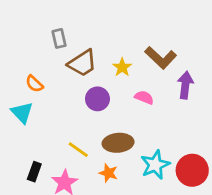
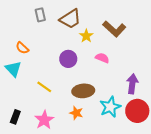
brown trapezoid: (82, 63) -> (70, 19), moved
purple arrow: (185, 85) -> (132, 84), moved
yellow line: (78, 150) -> (44, 87), moved
black rectangle: (34, 172) -> (15, 117), moved

